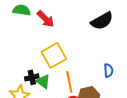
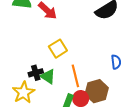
yellow square: (54, 55) -> (58, 49), size x0.7

